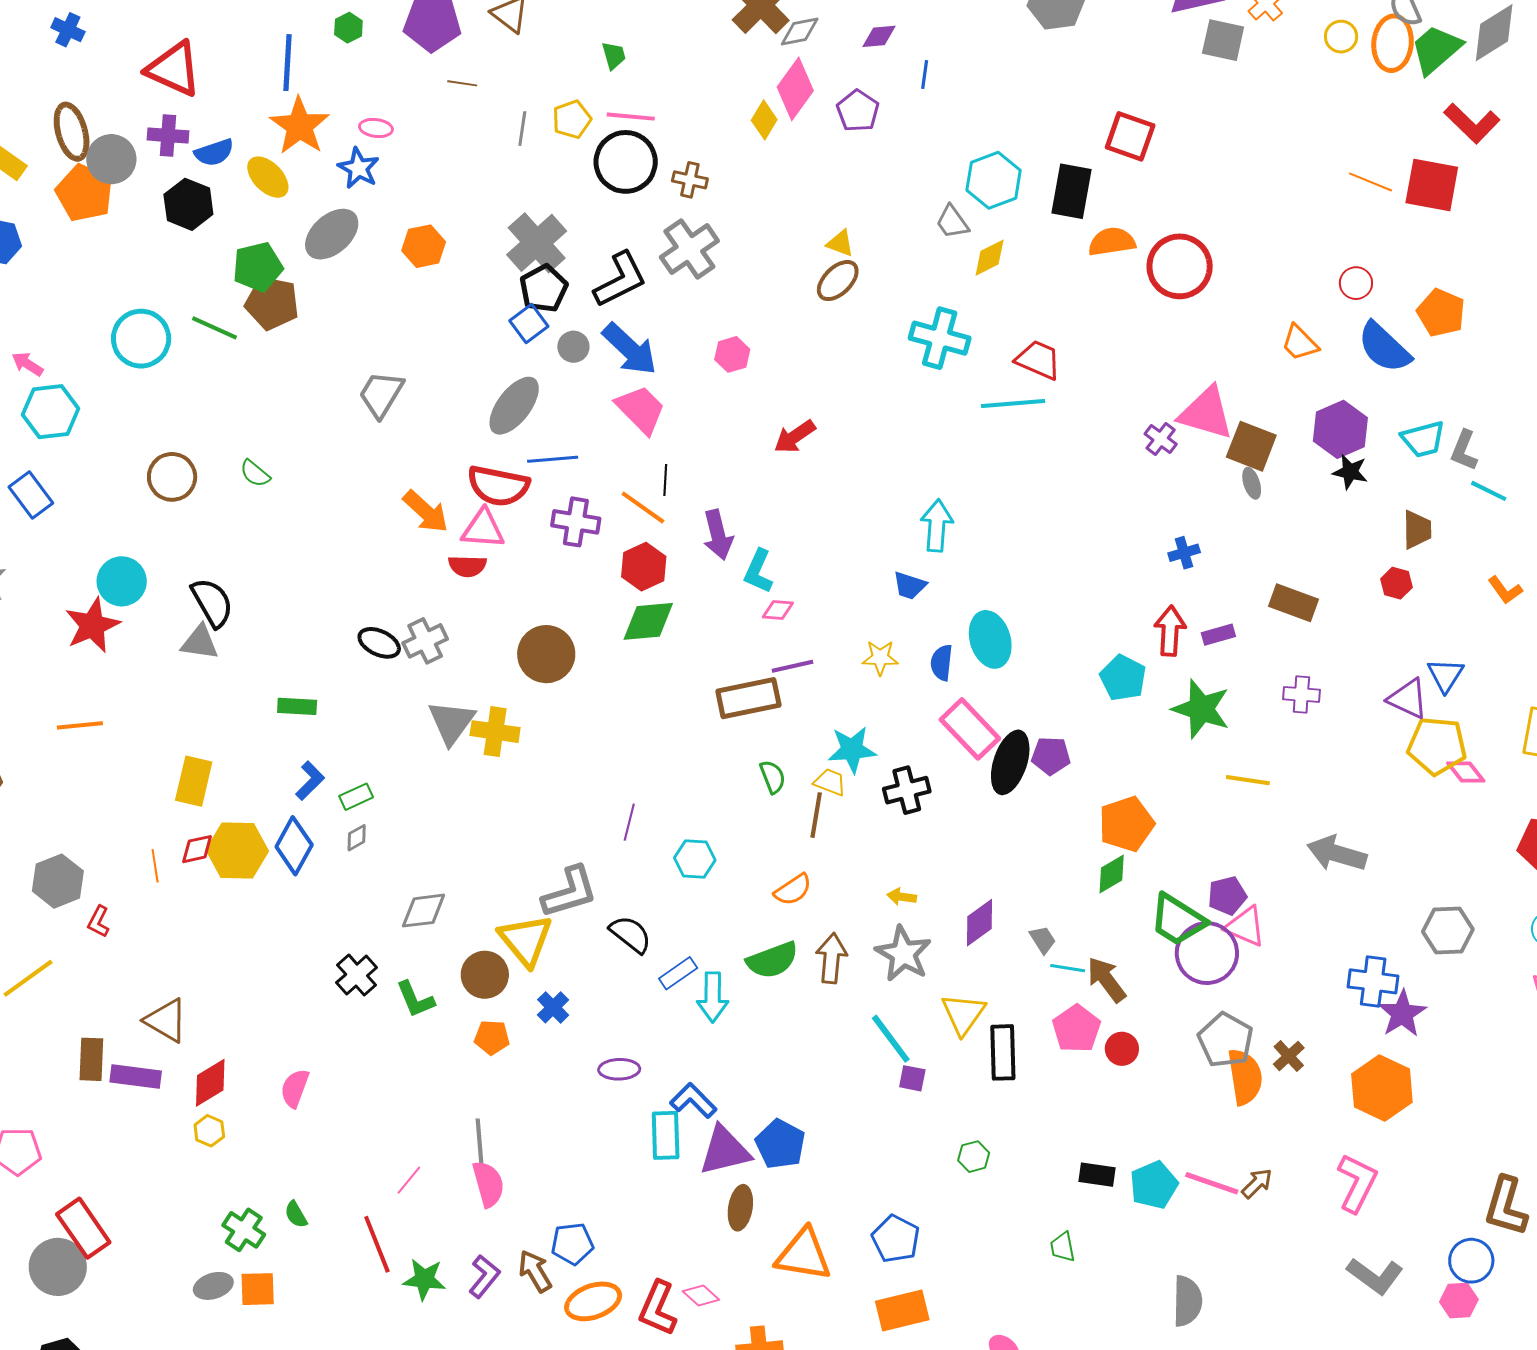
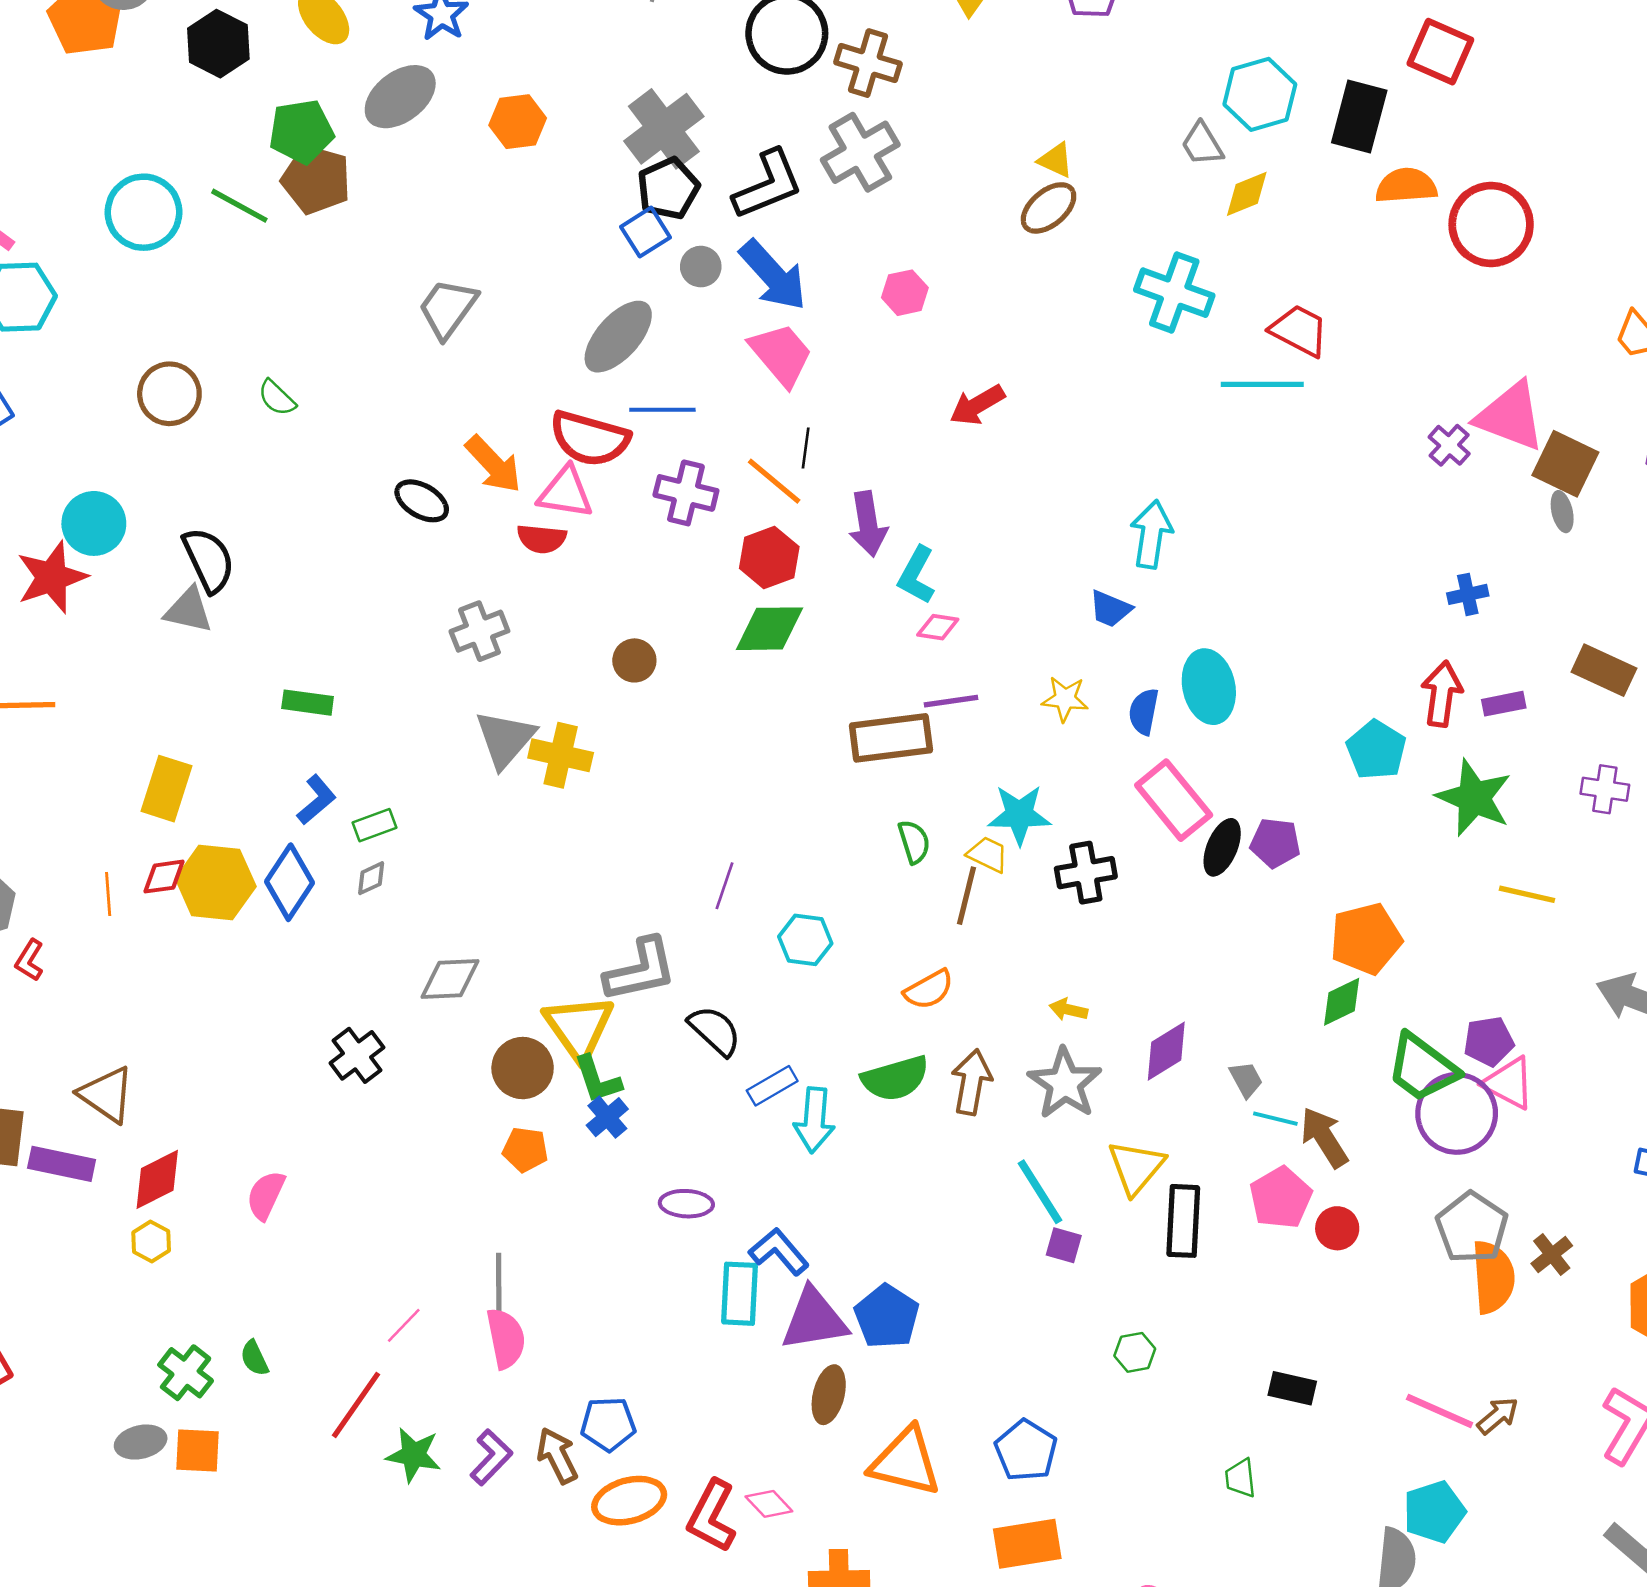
brown cross: (690, 180) -> (868, 63), size x1.4
black ellipse: (379, 643) -> (422, 501), moved
brown circle: (546, 654) -> (634, 660), size x0.6
black ellipse: (1010, 762) -> (1222, 847), size x0.7
green L-shape: (415, 999) -> (597, 1079), moved
cyan pentagon: (1154, 1185) -> (1434, 1512), moved
red line: (377, 1244) -> (356, 1405), turned 52

